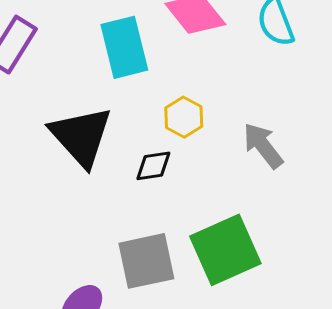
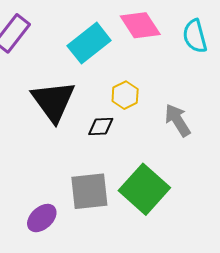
cyan rectangle: (124, 47) -> (89, 43), turned 60
green square: (225, 250) -> (144, 189), turned -30

